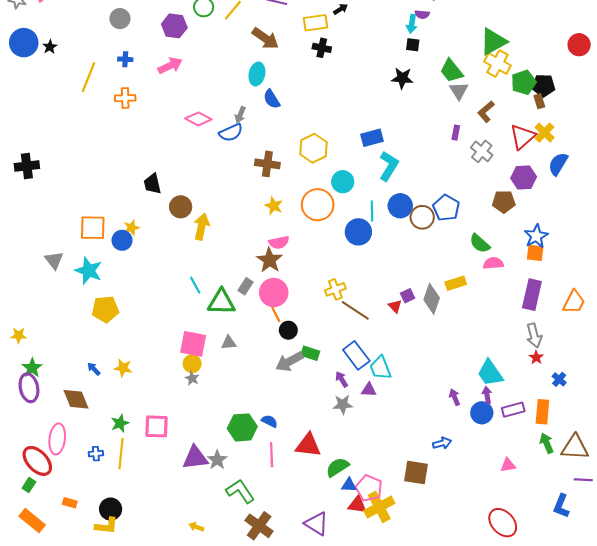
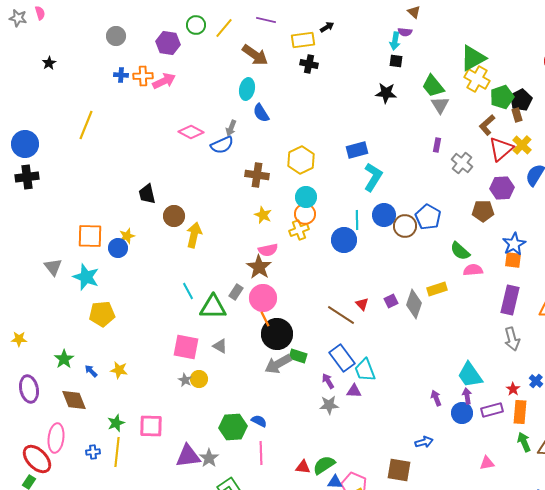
blue circle: (24, 43) -> (25, 144), moved
yellow line: (89, 77) -> (86, 125), moved
black pentagon: (543, 85) -> (521, 100), turned -30
orange cross: (125, 98) -> (143, 76), moved
brown L-shape: (486, 112) -> (487, 125), moved
cyan circle: (343, 182) -> (306, 197), moved
orange circle: (318, 205) -> (305, 214), size x0.7
yellow cross: (335, 289) -> (299, 230), moved
red triangle: (395, 306) -> (362, 304), moved
black circle: (288, 330) -> (277, 334), size x1.8
gray triangle: (229, 343) -> (220, 346), turned 35
red star: (536, 357) -> (513, 389), moved
yellow circle: (192, 364) -> (199, 379), moved
green star: (32, 368) -> (64, 359), moved
red triangle: (308, 445) -> (303, 467), moved, size x0.6

